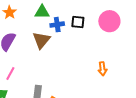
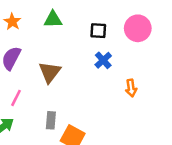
blue cross: (57, 25) -> (103, 60), moved, turned -32
brown triangle: (41, 40) -> (50, 72), moved

